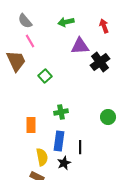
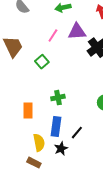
pink line: (30, 41) -> (53, 36), moved, turned 64
black line: (80, 147) -> (77, 133), turned 40

